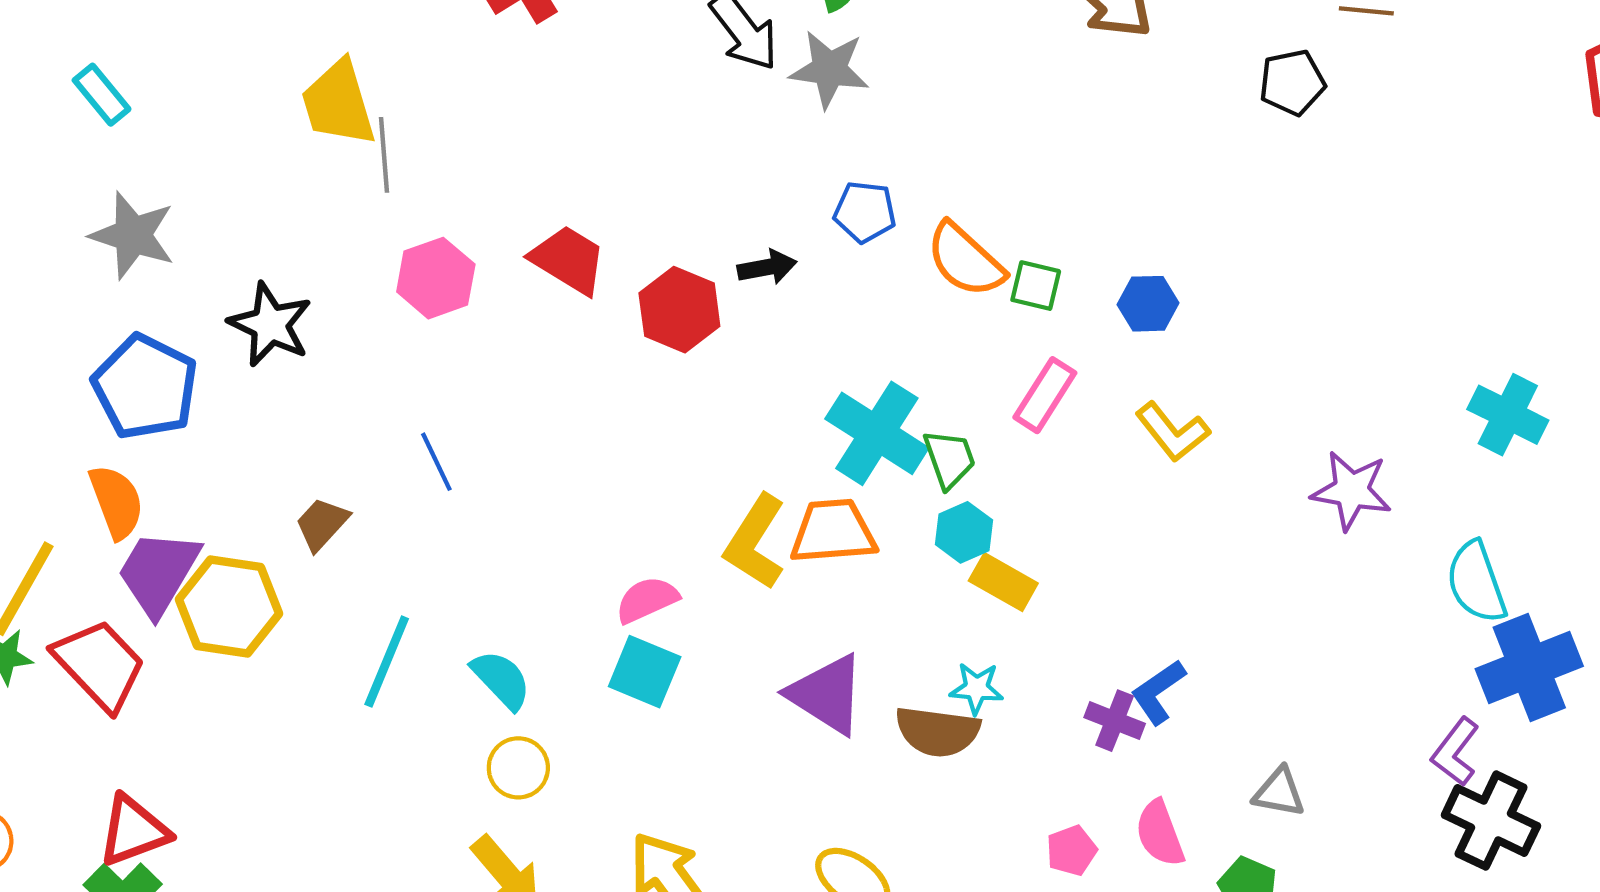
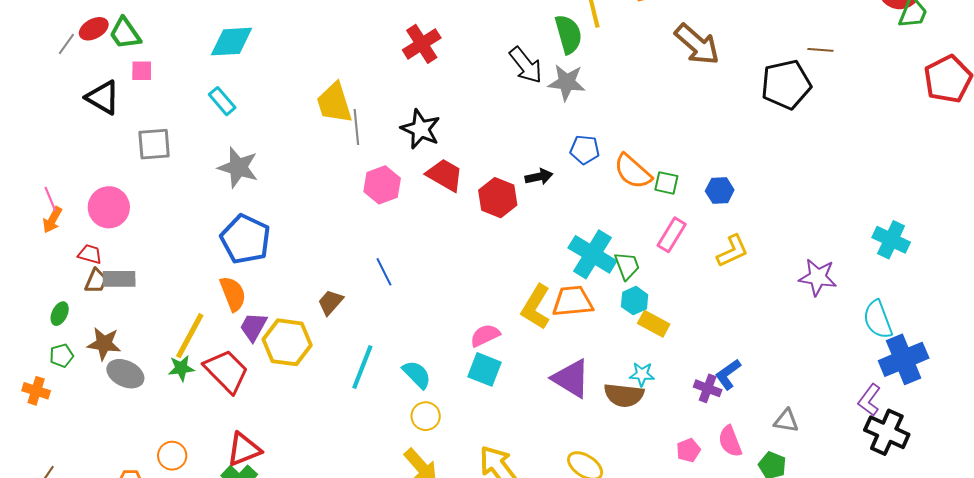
black pentagon: (1292, 82) -> (786, 84), size x1.6
black star: (270, 325) -> (421, 129), moved
yellow L-shape: (1173, 432) -> (732, 251), turned -75
purple trapezoid: (158, 572) -> (253, 327), size x0.7

